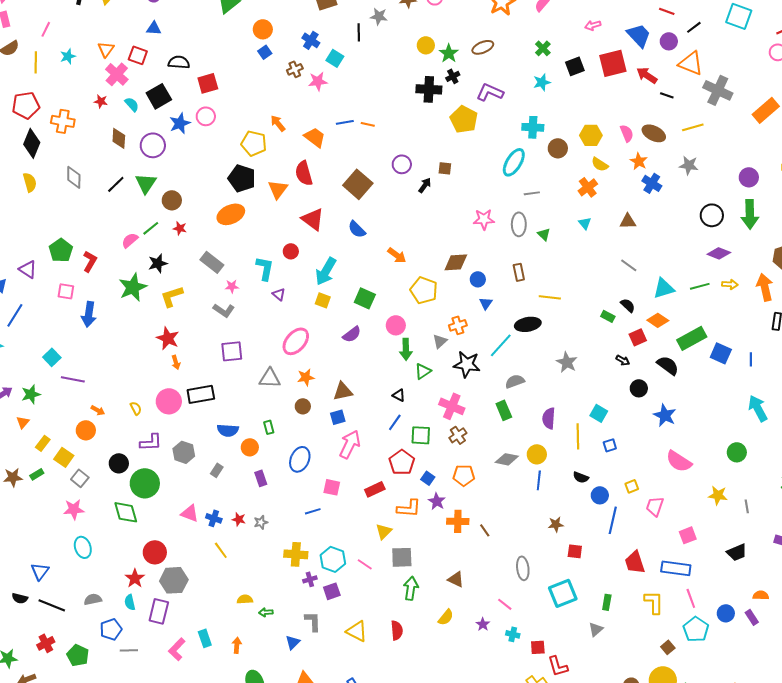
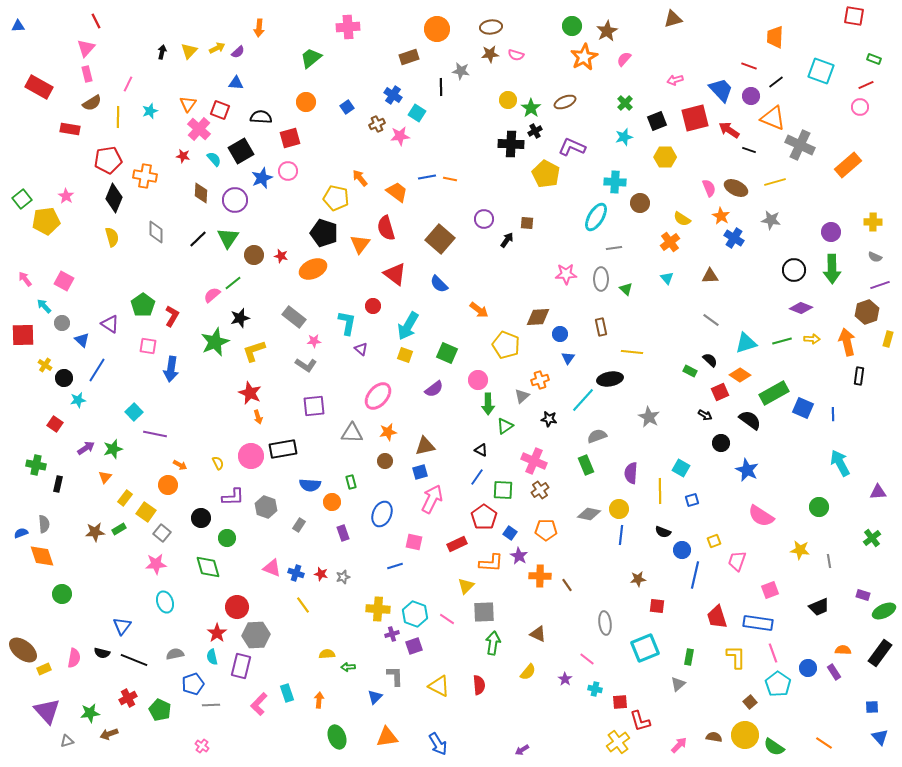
orange circle: (263, 29) -> (306, 102), moved
yellow hexagon: (591, 135) -> (665, 157), moved
red star: (180, 228) -> (281, 256), moved
black star: (467, 364) -> (549, 419), size x0.6
green circle: (145, 483) -> (227, 538), size x0.6

